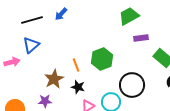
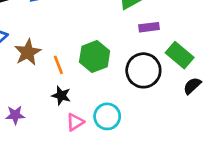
brown star: (54, 79) -> (28, 52), moved
black circle: (132, 85) -> (143, 70), moved

